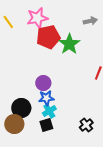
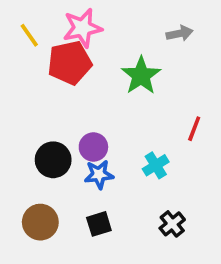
red pentagon: (48, 37) -> (70, 63), moved
black circle: (21, 108) -> (53, 160), moved
cyan cross: (49, 111) -> (156, 165), moved

